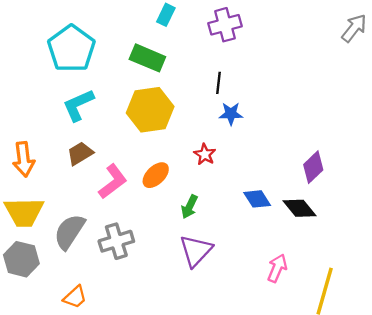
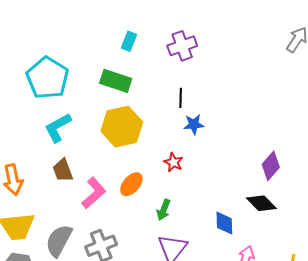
brown trapezoid: (80, 153) -> (63, 170), turned -75
blue diamond: (257, 199) -> (224, 223), moved, turned 35

